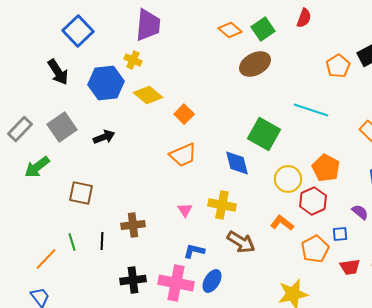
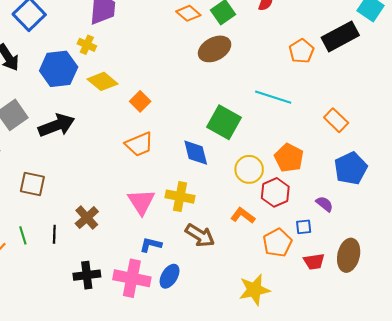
black arrow: (104, 137) -> (56, 125), size x1.6
pink triangle: (185, 210) -> (141, 202), size x1.8
brown cross: (133, 225) -> (87, 218), turned -35

